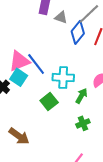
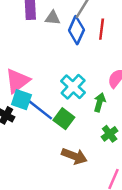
blue line: (36, 64) -> (40, 110), moved
cyan cross: (63, 78) -> (73, 87), turned -35
brown arrow: (19, 136) -> (74, 156), moved

